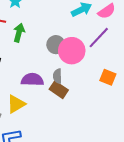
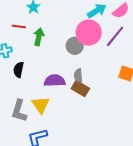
pink circle: (72, 51) -> (89, 33), moved
yellow triangle: (16, 104) -> (41, 105), turned -30

